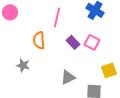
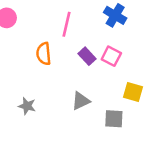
gray star: (23, 65) -> (27, 106), moved
yellow square: (109, 70) -> (133, 92), turned 35

